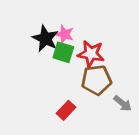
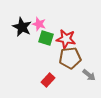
pink star: (65, 34) -> (39, 24), moved
black star: (45, 39) -> (22, 27), moved

